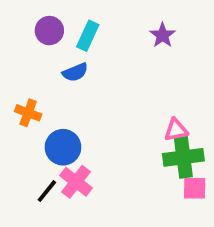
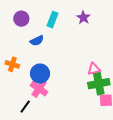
cyan rectangle: (88, 36) -> (52, 20), moved
blue circle: (63, 147) -> (40, 74), moved
pink cross: (76, 182) -> (39, 89), moved

